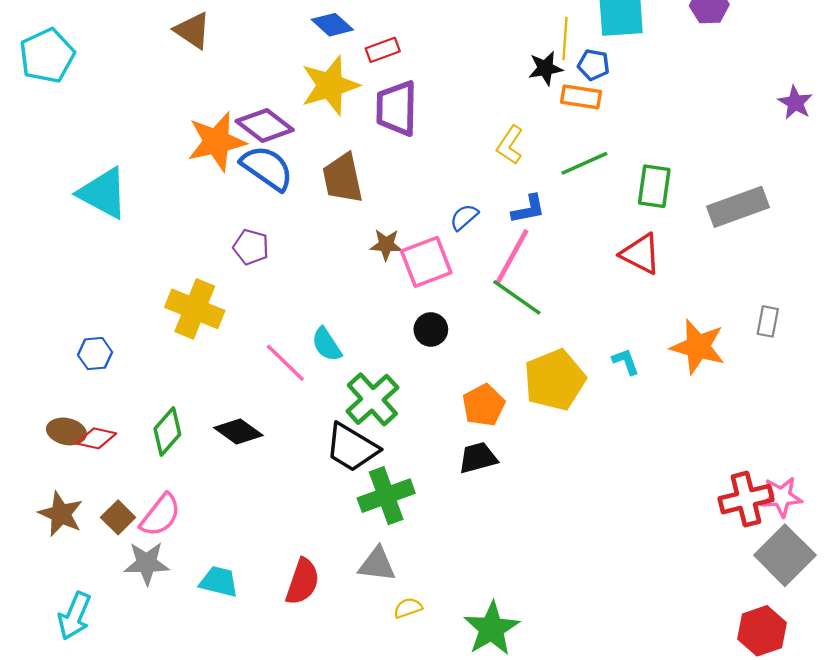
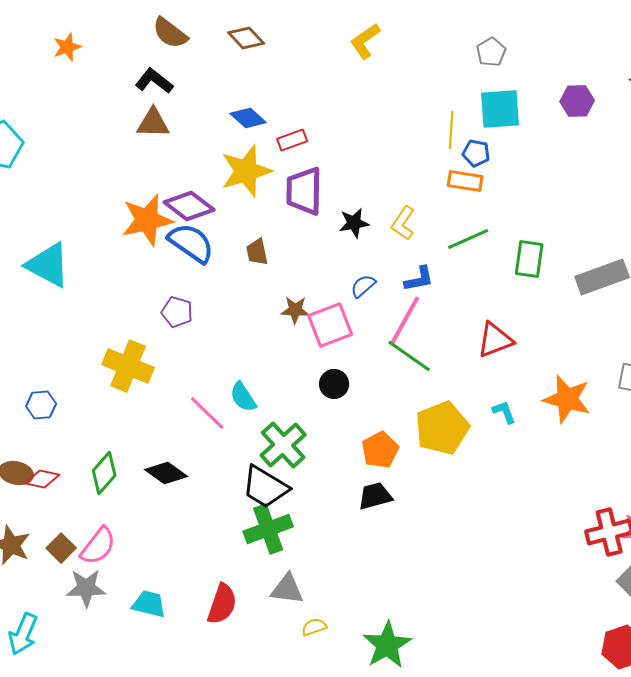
brown triangle: (193, 30) -> (153, 123), moved, turned -33
black star: (545, 68) -> (354, 223), moved
brown trapezoid: (343, 178) -> (257, 252), size x0.6
red triangle: (641, 254) -> (495, 340), moved, turned -48
green cross: (386, 496) -> (268, 529), moved

